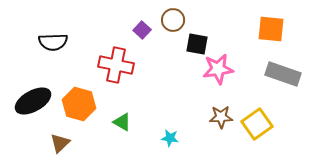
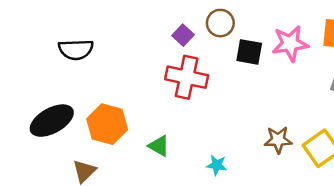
red cross: (116, 65) -> (187, 77), moved
pink star: (218, 69) -> (290, 44), moved

